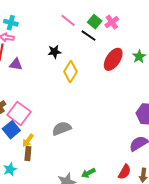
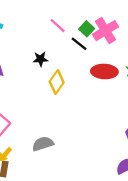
pink cross: (112, 22) -> (106, 31), size x1.6
red ellipse: (113, 59) -> (104, 71), turned 55

